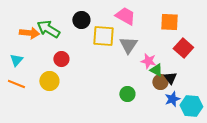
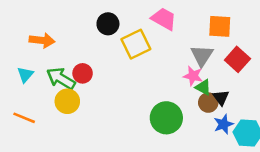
green arrow: (48, 29) -> (61, 78), moved
yellow square: (103, 36) -> (136, 44), turned -30
gray triangle: (128, 45) -> (202, 56), moved
orange line: (16, 84) -> (24, 118), moved
green circle: (127, 94) -> (166, 118), size x1.6

